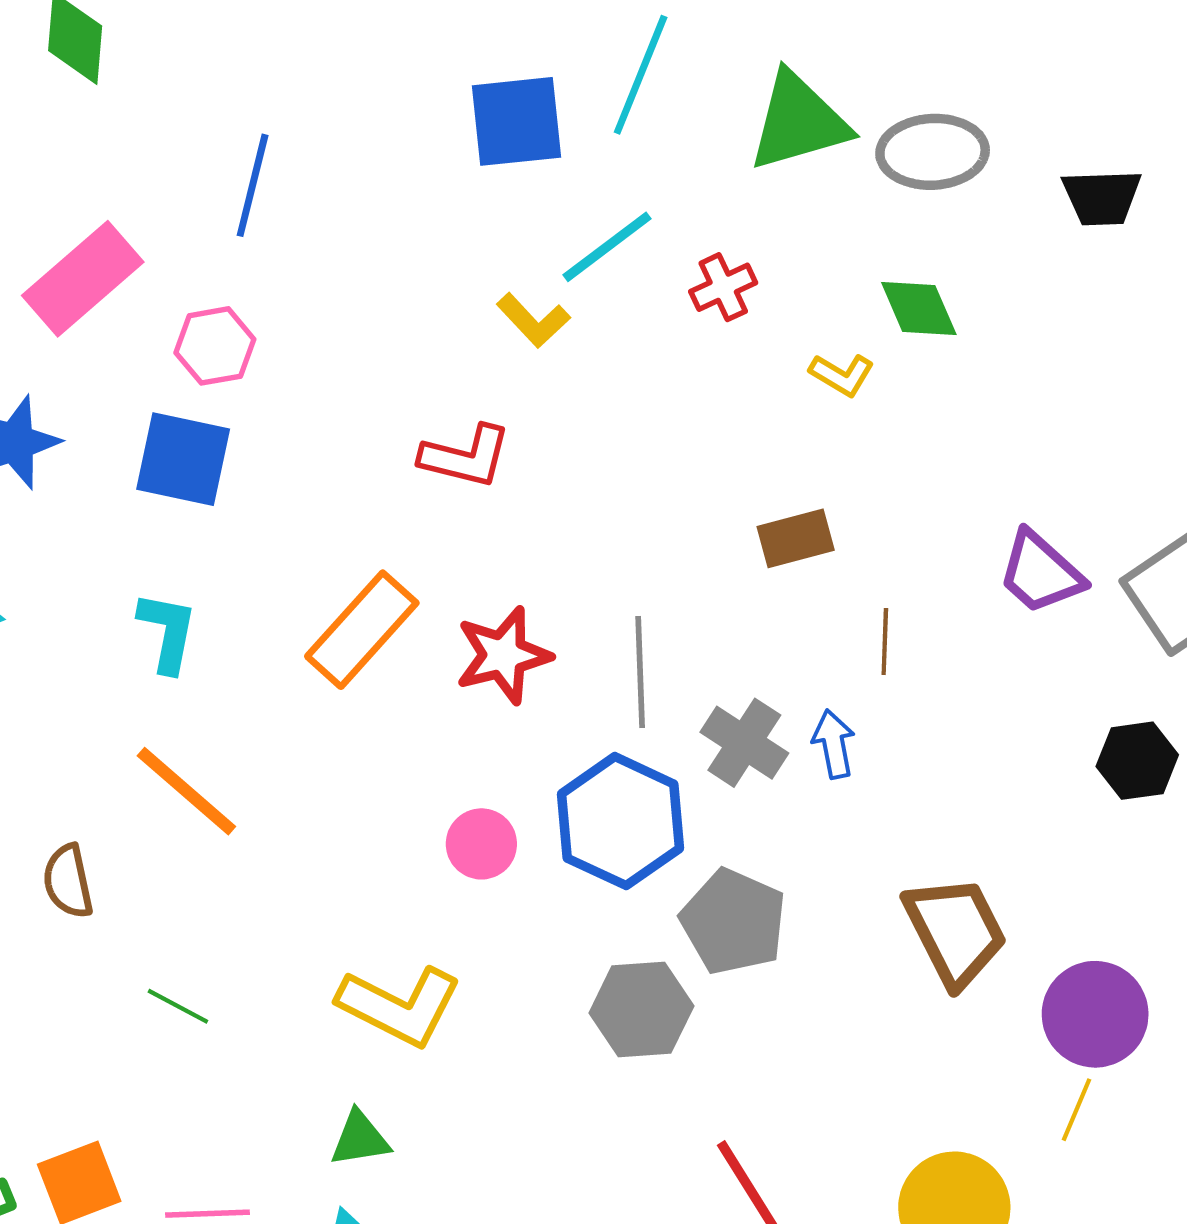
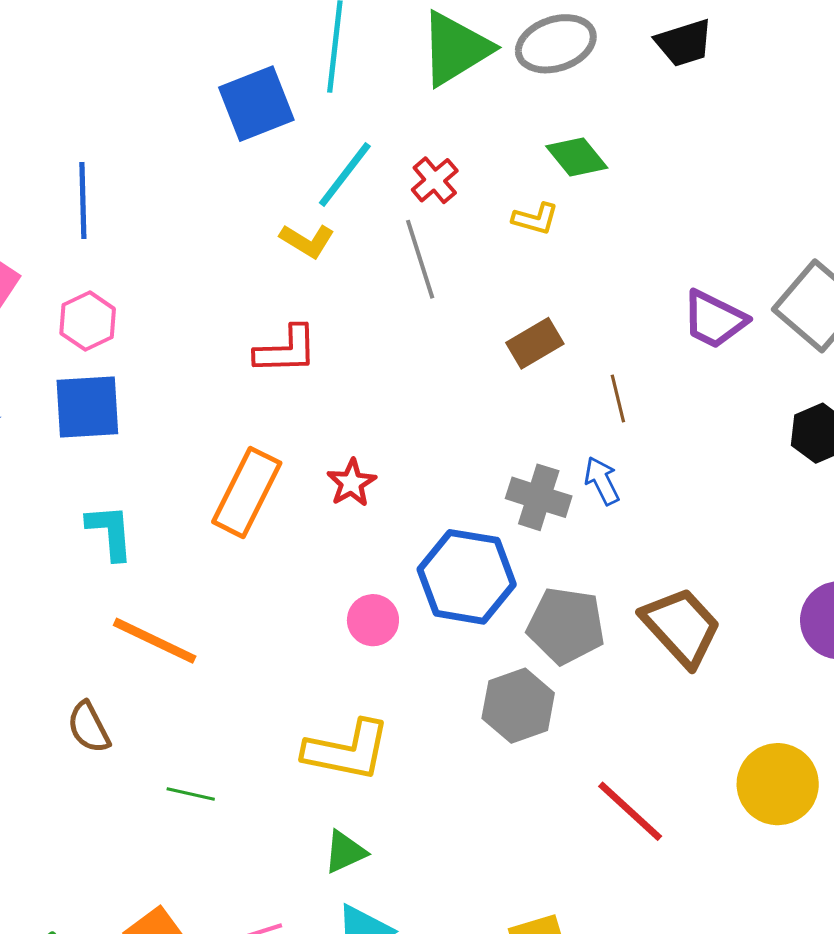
red star: (503, 655) -> (351, 483), size x0.7
gray line: (640, 672) -> (420, 259), moved
brown trapezoid: (955, 931) -> (681, 627), moved

